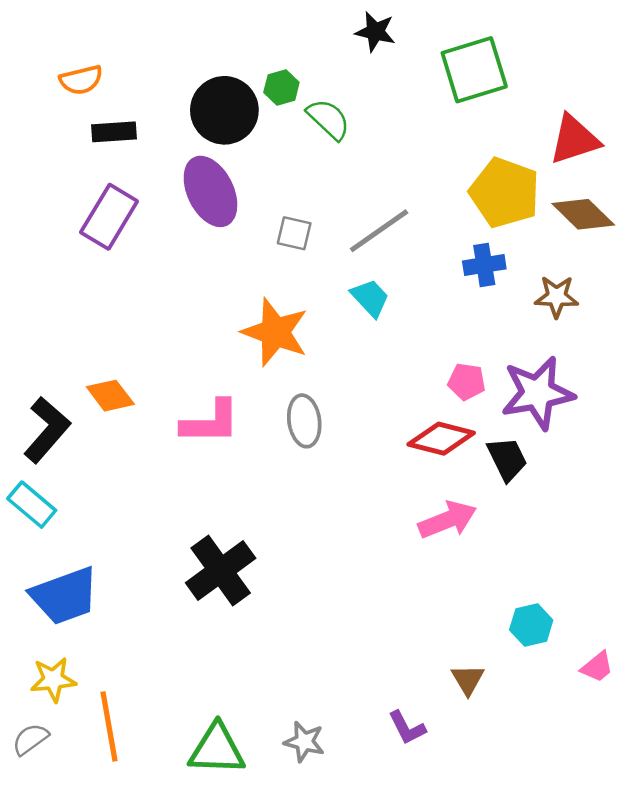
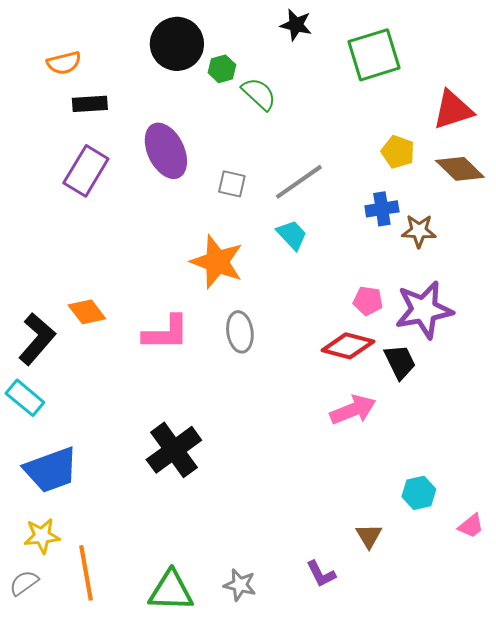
black circle: (224, 110) -> (177, 44), moved
yellow pentagon: (505, 193) -> (398, 152), size x0.6
brown star: (557, 297) -> (419, 231), moved

